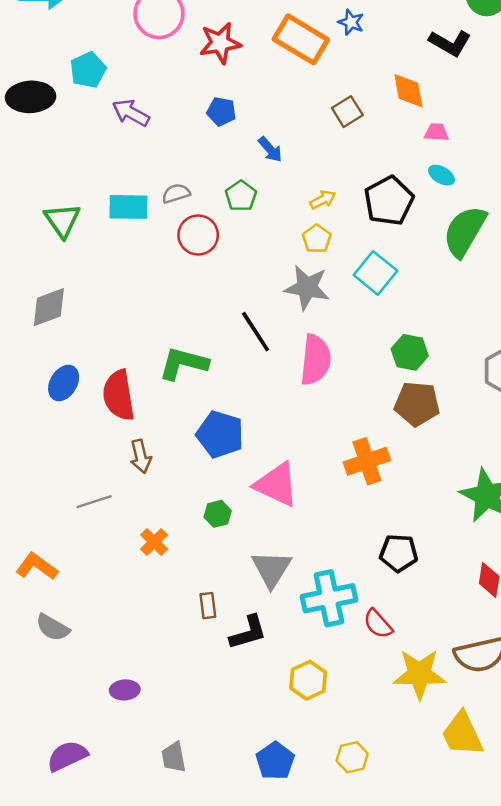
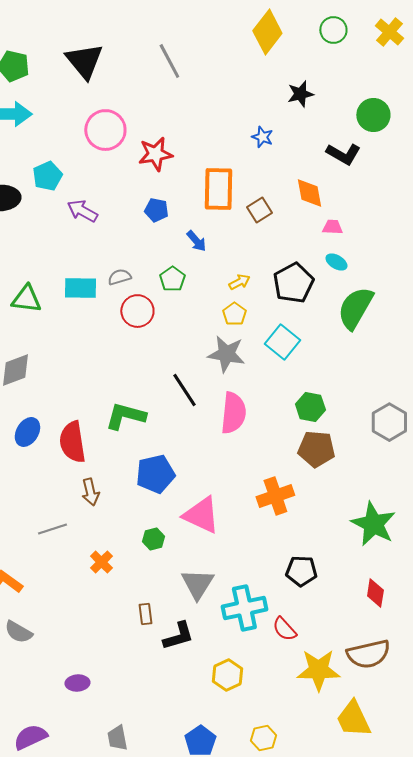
orange rectangle: (301, 39) -> (218, 189), moved, turned 60
green triangle: (62, 220) -> (26, 299), turned -48
blue pentagon: (220, 434) -> (155, 474), turned -30

